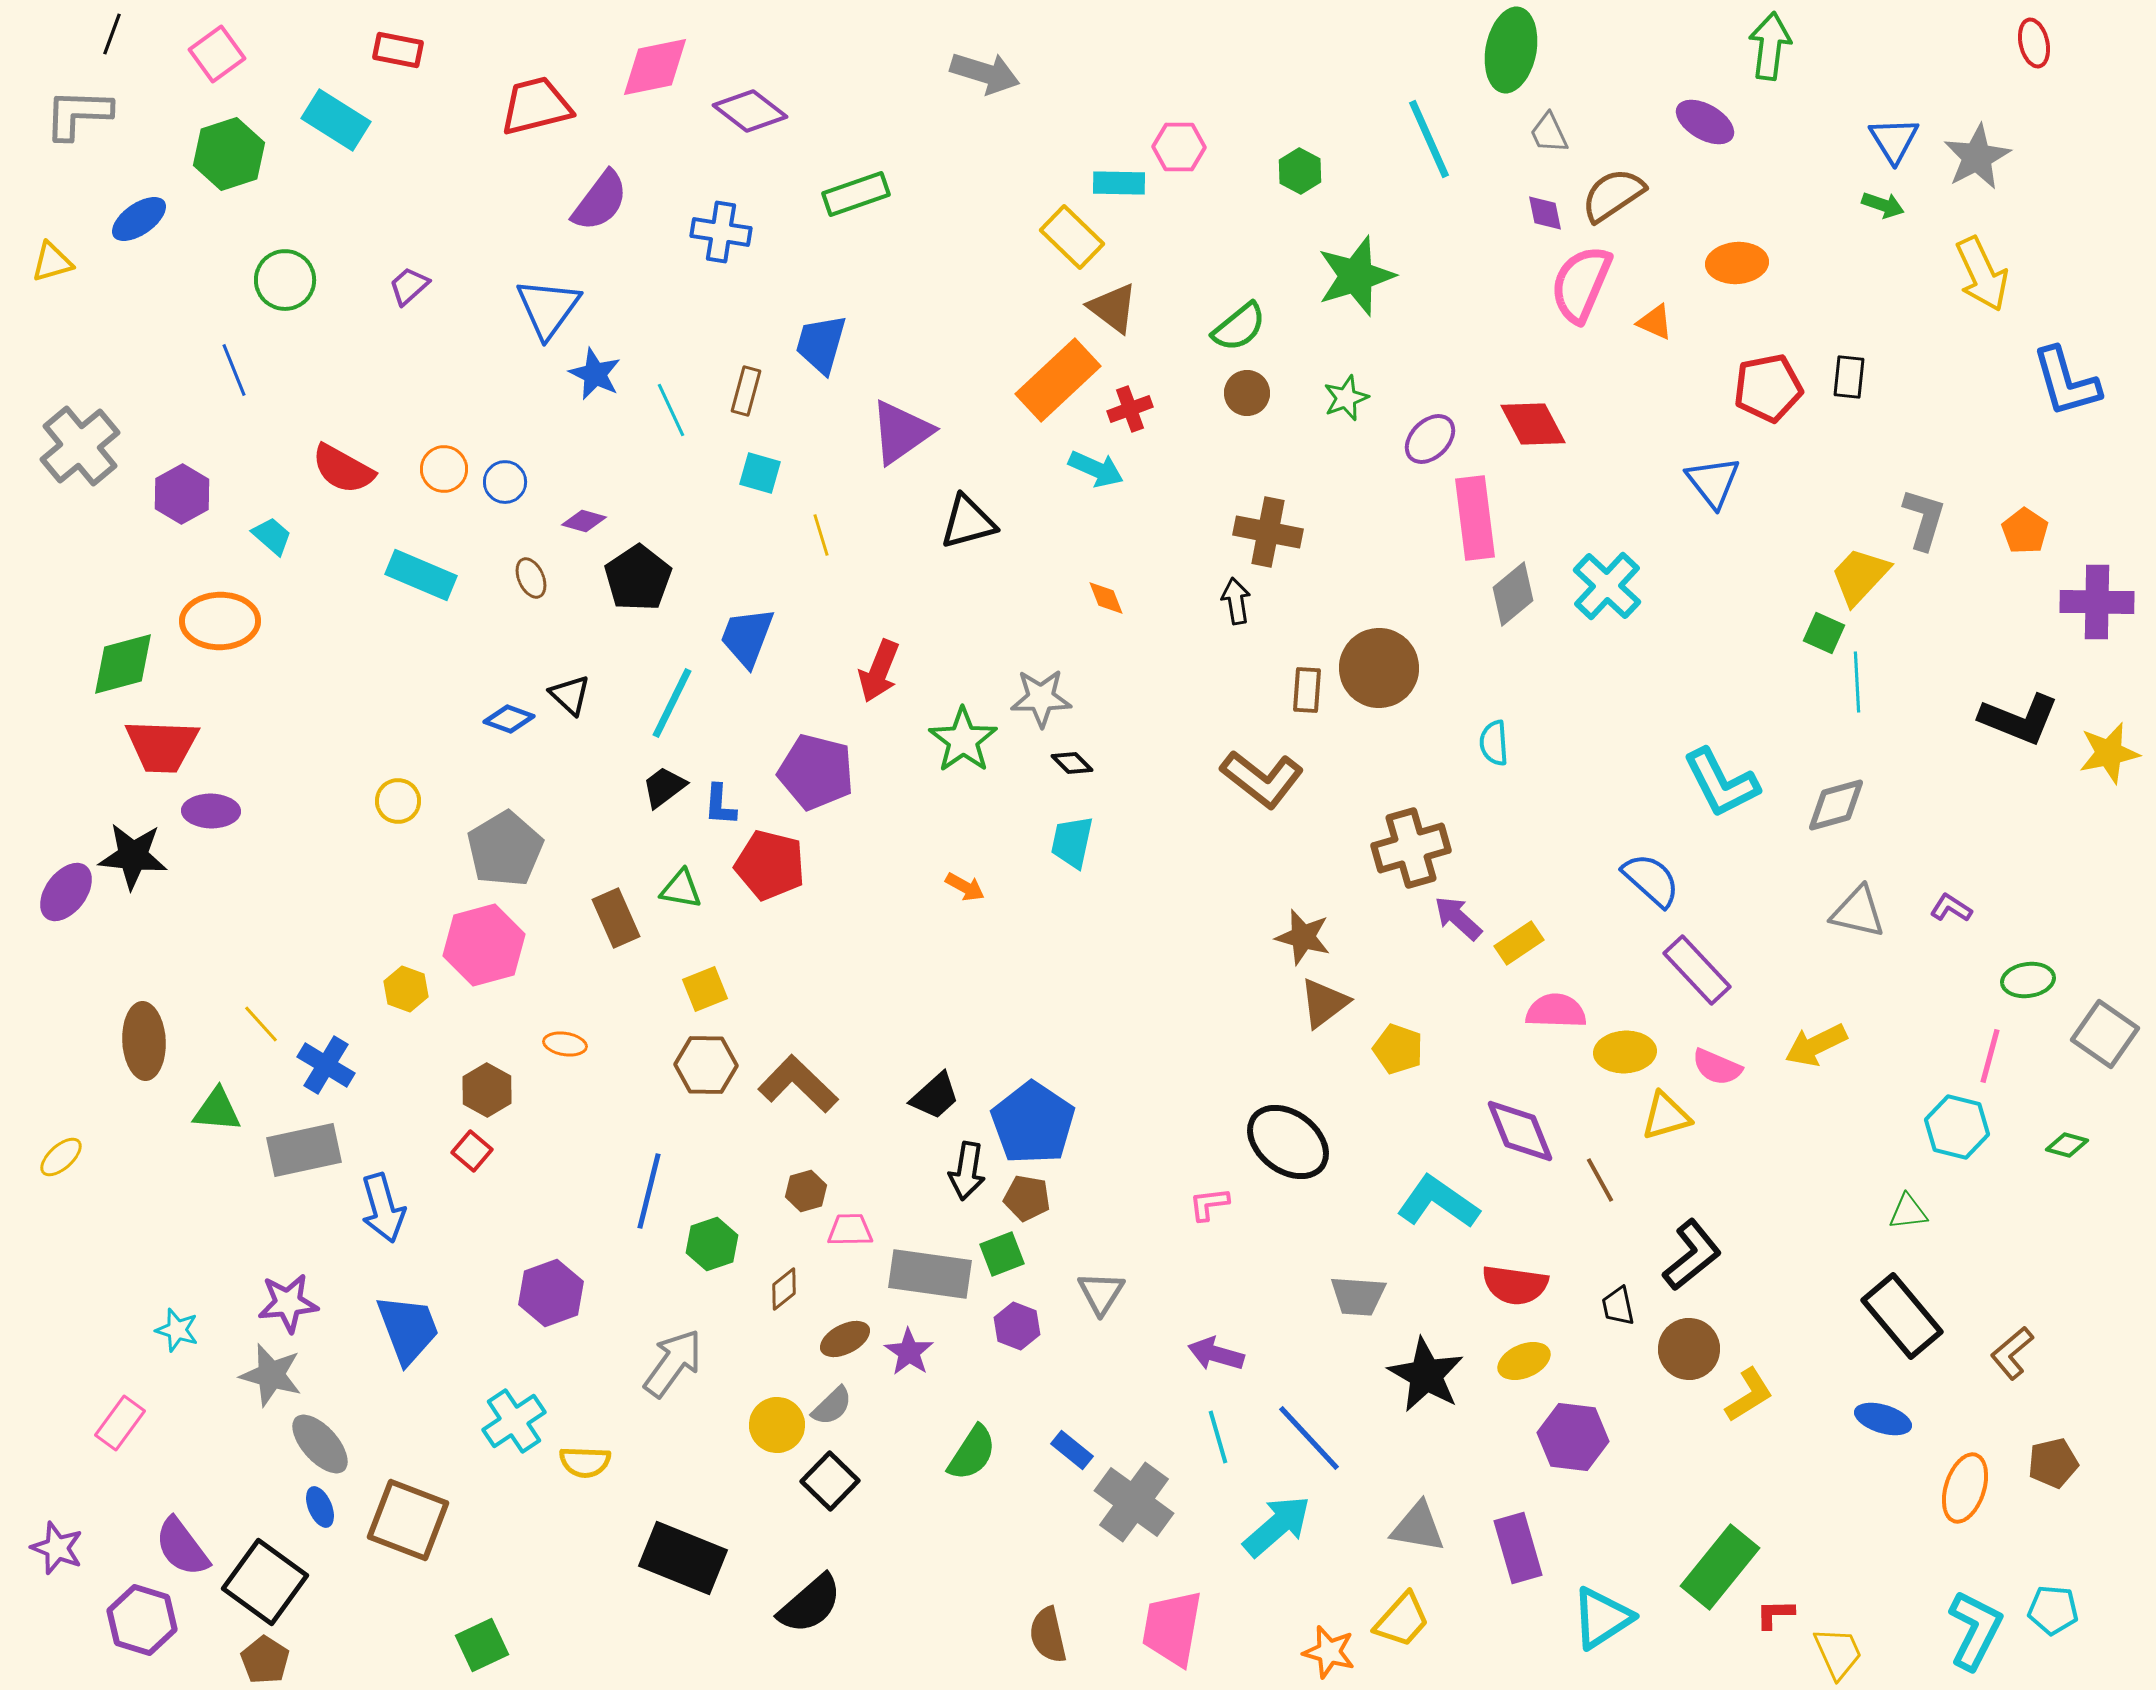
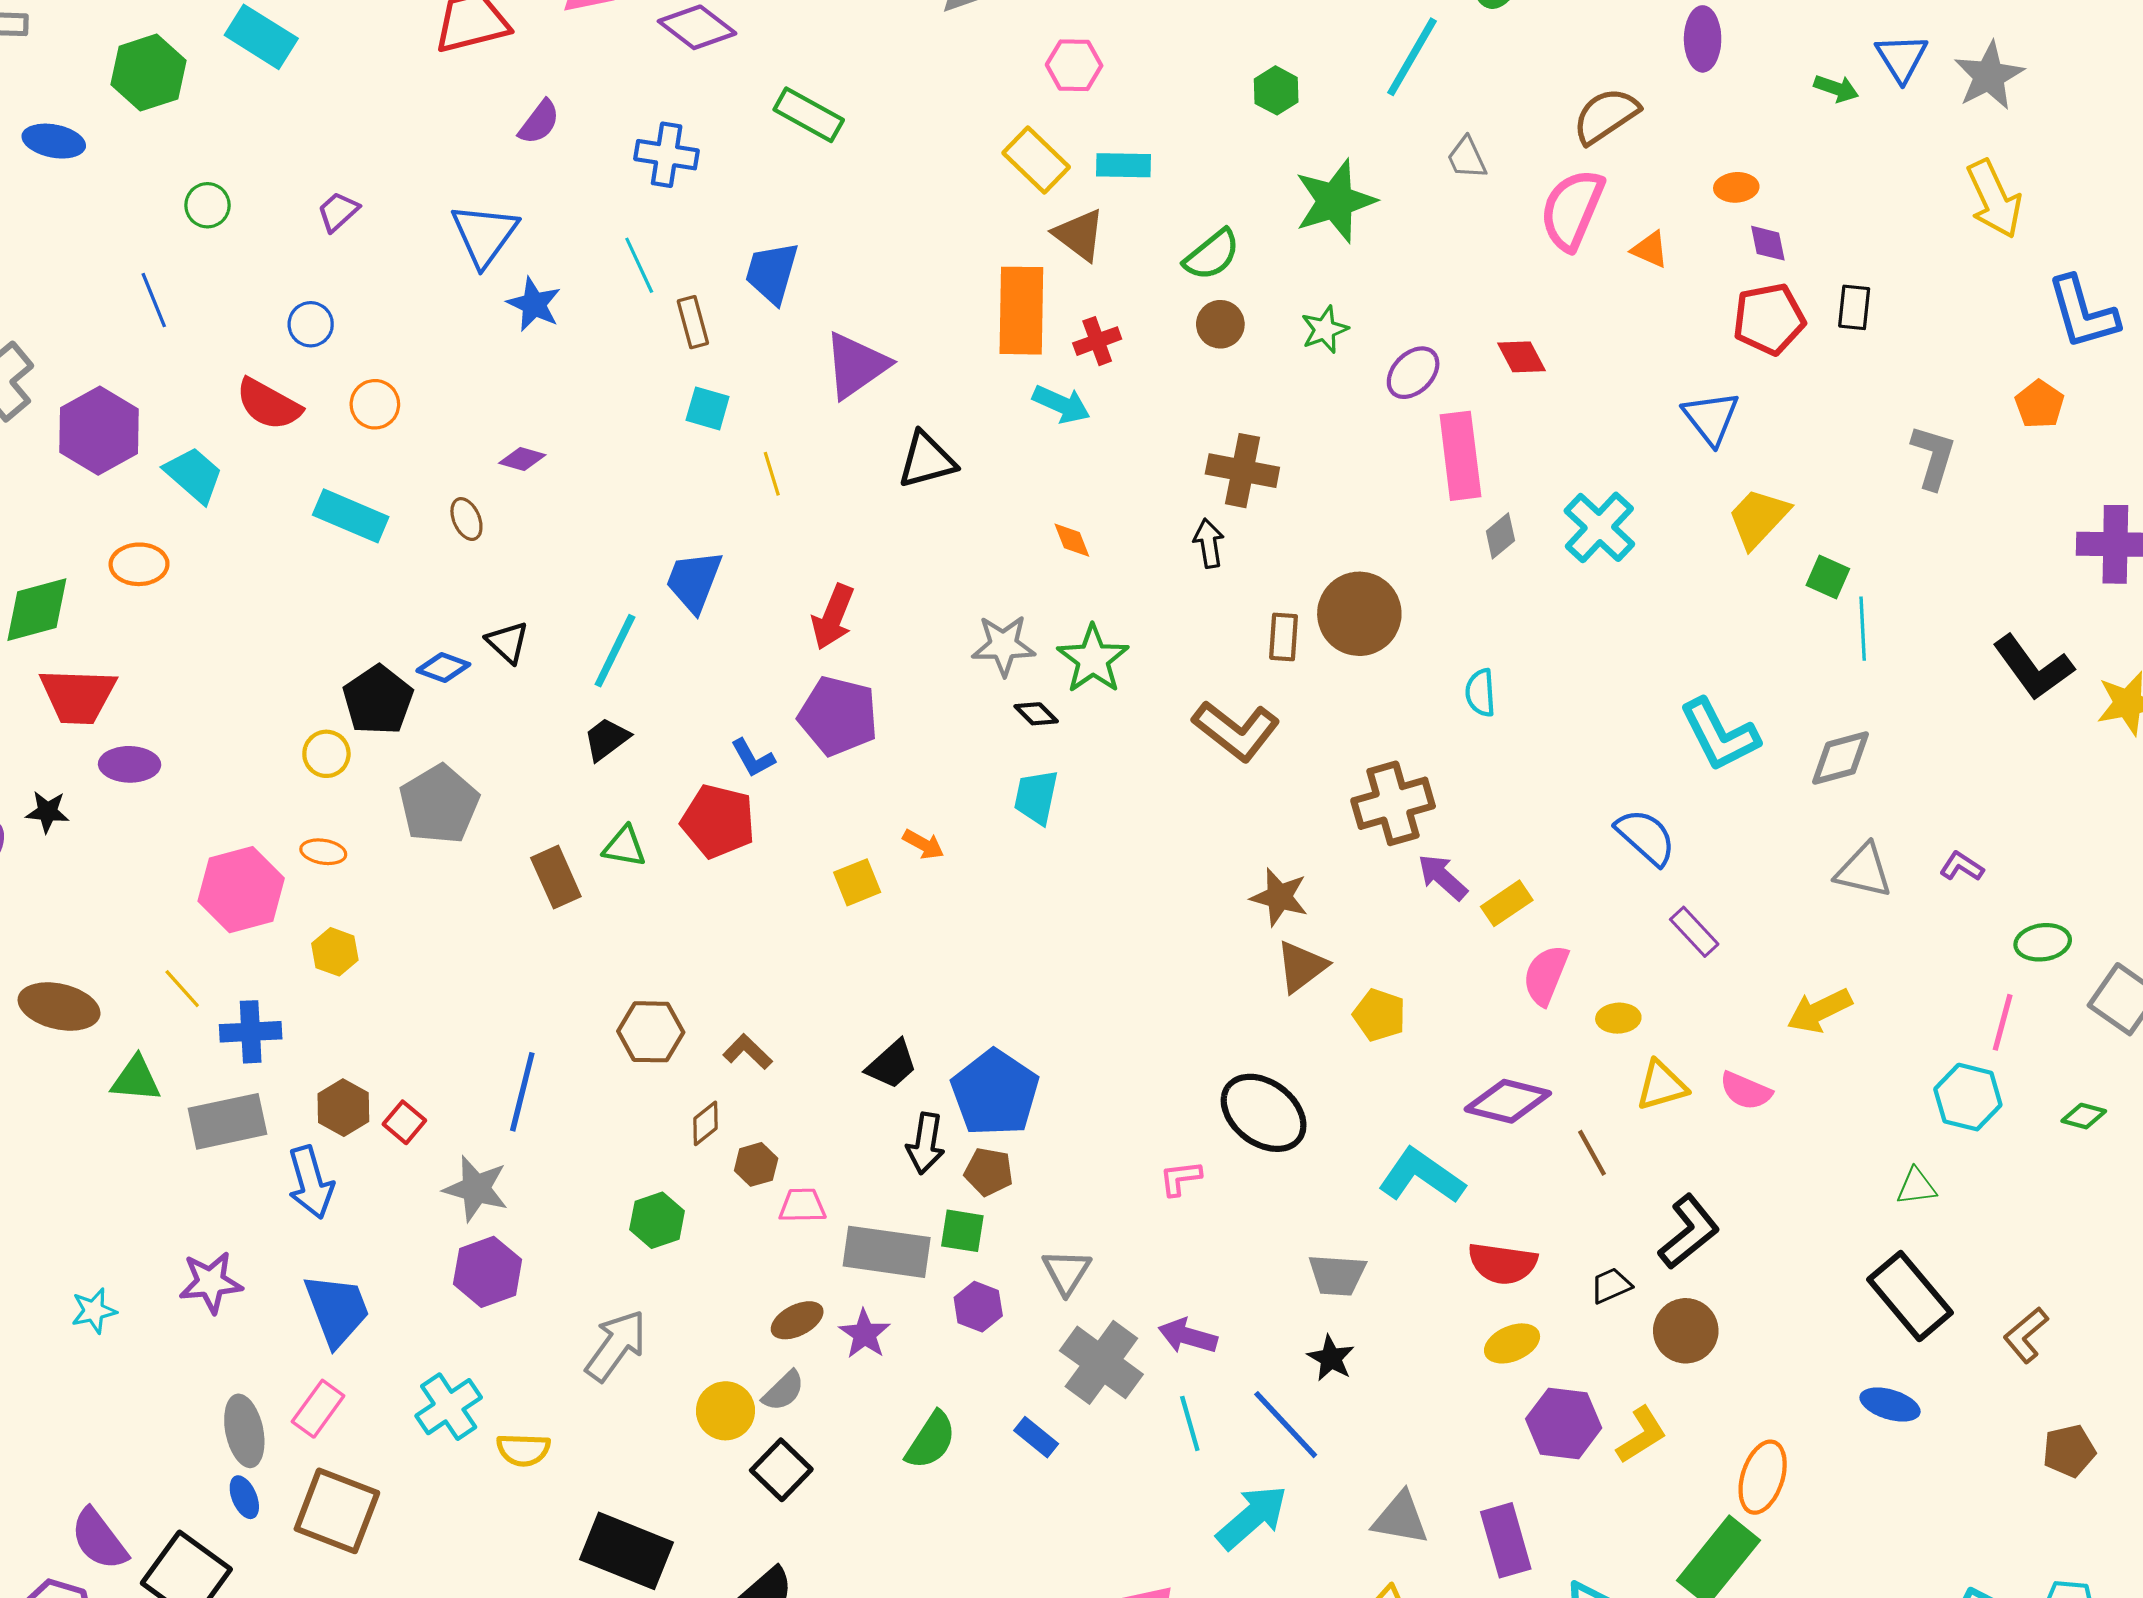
purple ellipse: (1705, 122) -> (1703, 39), turned 60
gray trapezoid: (1549, 133) -> (1467, 158), moved
cyan line: (1429, 139) -> (1412, 57), turned 54
pink hexagon: (1179, 147) -> (1074, 65), moved
cyan rectangle: (1119, 183) -> (1123, 165), moved
green rectangle: (856, 194) -> (809, 115), turned 48
purple semicircle: (600, 201) -> (539, 122), size x0.7
green arrow: (1883, 205) -> (1836, 88), moved
purple diamond: (1545, 213) -> (1768, 243), moved
blue ellipse: (139, 219) -> (54, 141), turned 46
orange ellipse: (1737, 263) -> (1736, 187), size x0.7
green circle: (285, 280) -> (207, 205), size x0.7
orange rectangle: (1058, 380) -> (1021, 311), turned -46
brown rectangle: (746, 391) -> (693, 322), turned -30
cyan line: (671, 410) -> (639, 265), moved
red diamond: (1533, 424) -> (1521, 357), size x0.7
blue circle: (505, 482) -> (311, 324), moved
purple hexagon: (182, 494) -> (99, 431), size x1.4
orange pentagon: (2025, 531) -> (2040, 404), moved
cyan trapezoid: (272, 536) -> (194, 475), size x1.4
yellow trapezoid: (1860, 576) -> (1758, 518), moved
black pentagon: (638, 578) -> (378, 700), moved
gray diamond: (1513, 594) -> (1500, 536), size x0.7
orange ellipse: (220, 621) -> (139, 564), size x0.7
black L-shape: (2019, 719) -> (2033, 667), turned 32
green star: (963, 740) -> (1093, 659), moved
purple pentagon: (816, 772) -> (838, 716), moved
blue L-shape: (720, 805) -> (753, 758), moved, turned -33
black star: (133, 856) -> (47, 812), size x0.6
pink hexagon: (484, 945) -> (241, 890), moved
purple rectangle: (1697, 970) -> (1694, 932), size x0.7
yellow square: (705, 989) -> (857, 882), moved
pink semicircle: (1556, 1011) -> (1546, 975), turned -70
brown ellipse: (144, 1041) -> (59, 1007), turned -74
orange ellipse: (565, 1044) -> (323, 852), moved
yellow ellipse: (1625, 1052) -> (1618, 1018), size x0.7
blue cross: (326, 1065) -> (251, 1032), turned -34
pink semicircle: (1717, 1067) -> (1746, 1091), moved
brown L-shape: (798, 1084) -> (748, 1052), size x0.6
brown hexagon: (487, 1090) -> (343, 1108), moved
purple diamond: (1520, 1131) -> (1508, 1101), turned -54
blue line: (649, 1191) -> (522, 1092), moved
green square: (1002, 1254) -> (962, 1231), turned 30
brown diamond: (784, 1289) -> (705, 1123), moved
black trapezoid: (1618, 1306) -> (1611, 1286), turned 78
cyan star: (177, 1330) -> (94, 1311), turned -30
gray star: (271, 1375) -> (476, 1189), moved
black star: (1426, 1375) -> (1331, 1358), moved, size x0.6
yellow L-shape: (1749, 1395) -> (1642, 1435), moved
pink rectangle: (120, 1423) -> (318, 1409), moved
gray ellipse: (320, 1444) -> (244, 1431), turned 30
orange ellipse: (1965, 1488) -> (1763, 1477), moved
gray cross: (1134, 1502) -> (1101, 1362), moved

